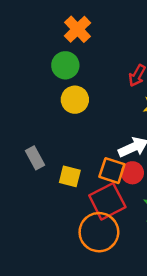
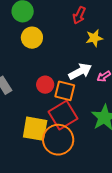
red circle: (132, 173) -> (45, 85), moved
yellow square: (70, 176) -> (35, 129), moved, size x1.5

